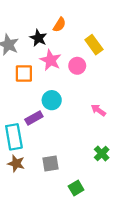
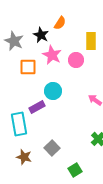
yellow rectangle: (94, 45) -> (91, 41), turned 36
brown star: (16, 163) -> (24, 157), moved
gray square: (51, 163) -> (52, 148), turned -35

